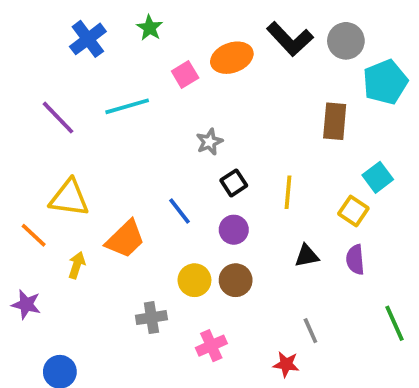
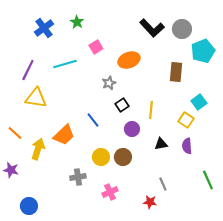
orange ellipse: (232, 58) -> (129, 60), moved
purple line: (58, 118) -> (28, 70), turned 70
yellow triangle: (69, 198) -> (36, 98), moved
purple circle: (234, 230) -> (132, 129), moved
yellow arrow: (77, 265) -> (38, 149), size x1.5

